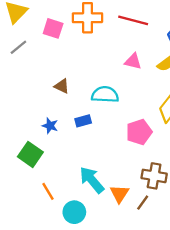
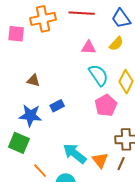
cyan semicircle: (105, 95) -> (99, 75), moved, turned 65
blue star: (50, 126) -> (30, 115), size x1.6

